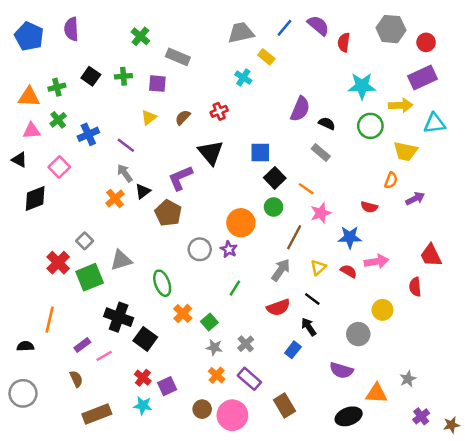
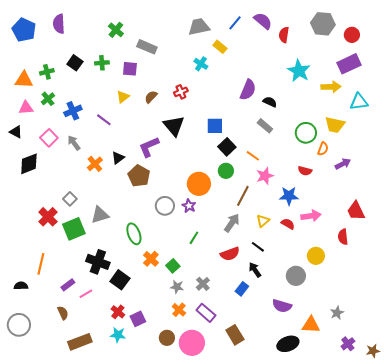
cyan star: (362, 86) -> (299, 71), turned 30
green circle: (370, 126) -> (306, 133), moved
gray arrow: (125, 173) -> (74, 143), moved

